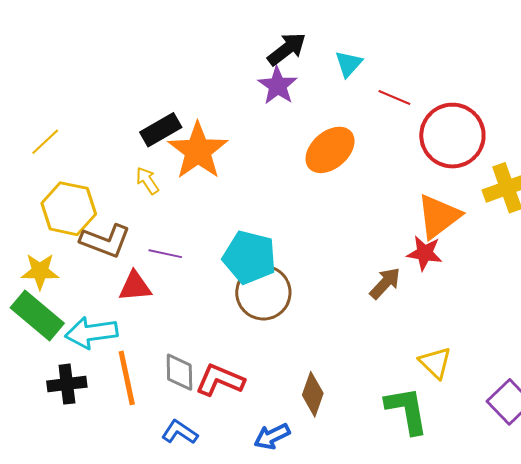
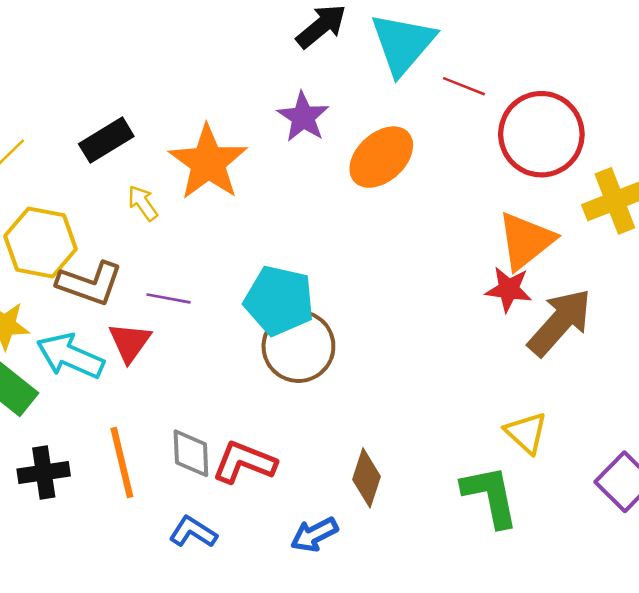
cyan triangle: (349, 64) -> (403, 44), size x1.8
purple star: (278, 86) -> (303, 117), moved
black rectangle: (161, 130) -> (106, 140), moved
brown arrow: (385, 283) -> (560, 322), moved, size x1.6
red triangle: (135, 286) -> (130, 342), turned -48
cyan arrow: (91, 333) -> (70, 356), moved, turned 33

